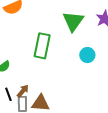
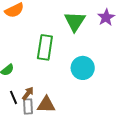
cyan circle: (87, 55) -> (83, 68), moved, size x1.5

